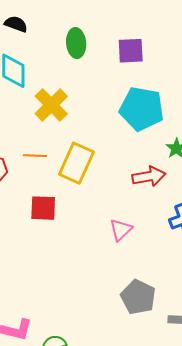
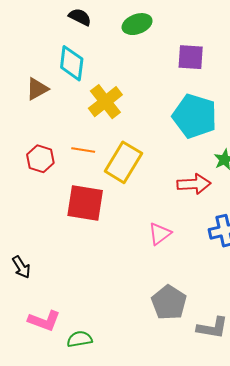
green ellipse: (76, 43) -> (137, 24), moved, turned 68
red square: (43, 208) -> (85, 203), size x1.4

